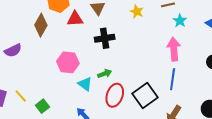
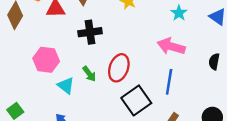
pink arrow: (174, 49) -> (171, 46), turned -70
green arrow: (105, 74) -> (89, 74), turned 72
red ellipse: (115, 95) -> (119, 68), moved

